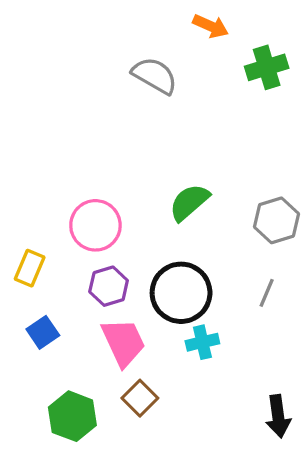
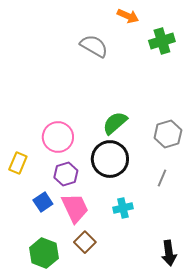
black circle: (181, 293) -> (110, 159), moved
blue square: (43, 332) -> (43, 202), moved

